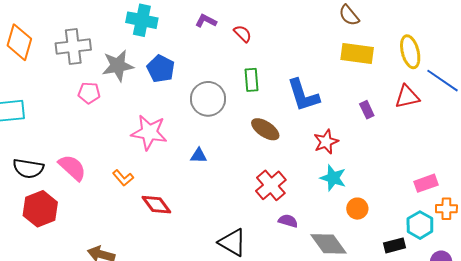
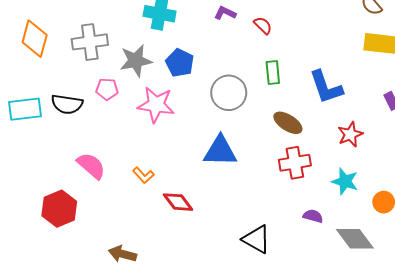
pink star: (149, 132) -> (156, 105), moved
blue triangle: (199, 156) -> (220, 151), size x2.0
black semicircle: (28, 168) -> (67, 104), moved
cyan star: (333, 178) -> (345, 181), moved
red cross: (271, 185) -> (295, 163), moved, turned 32

